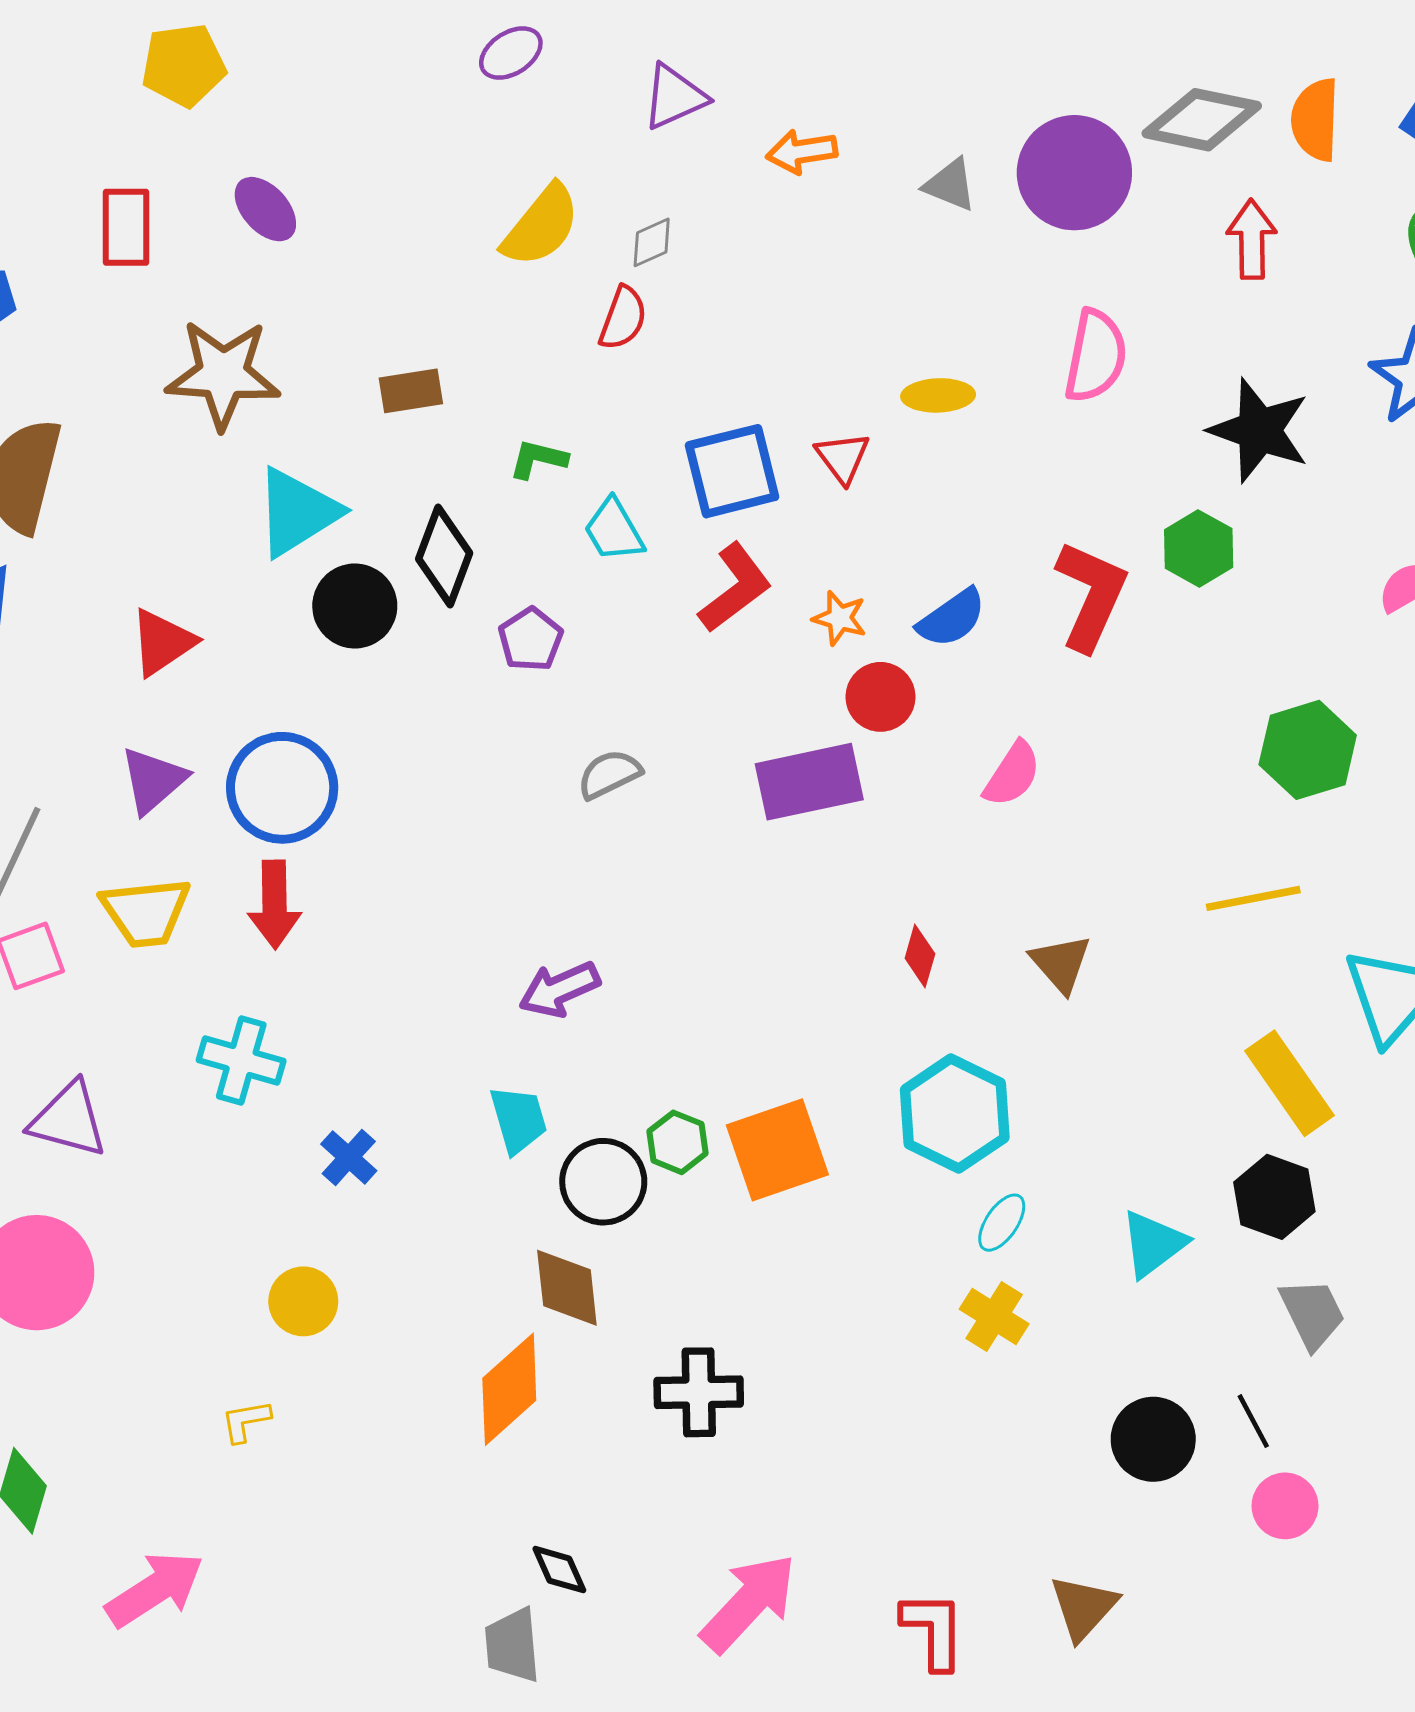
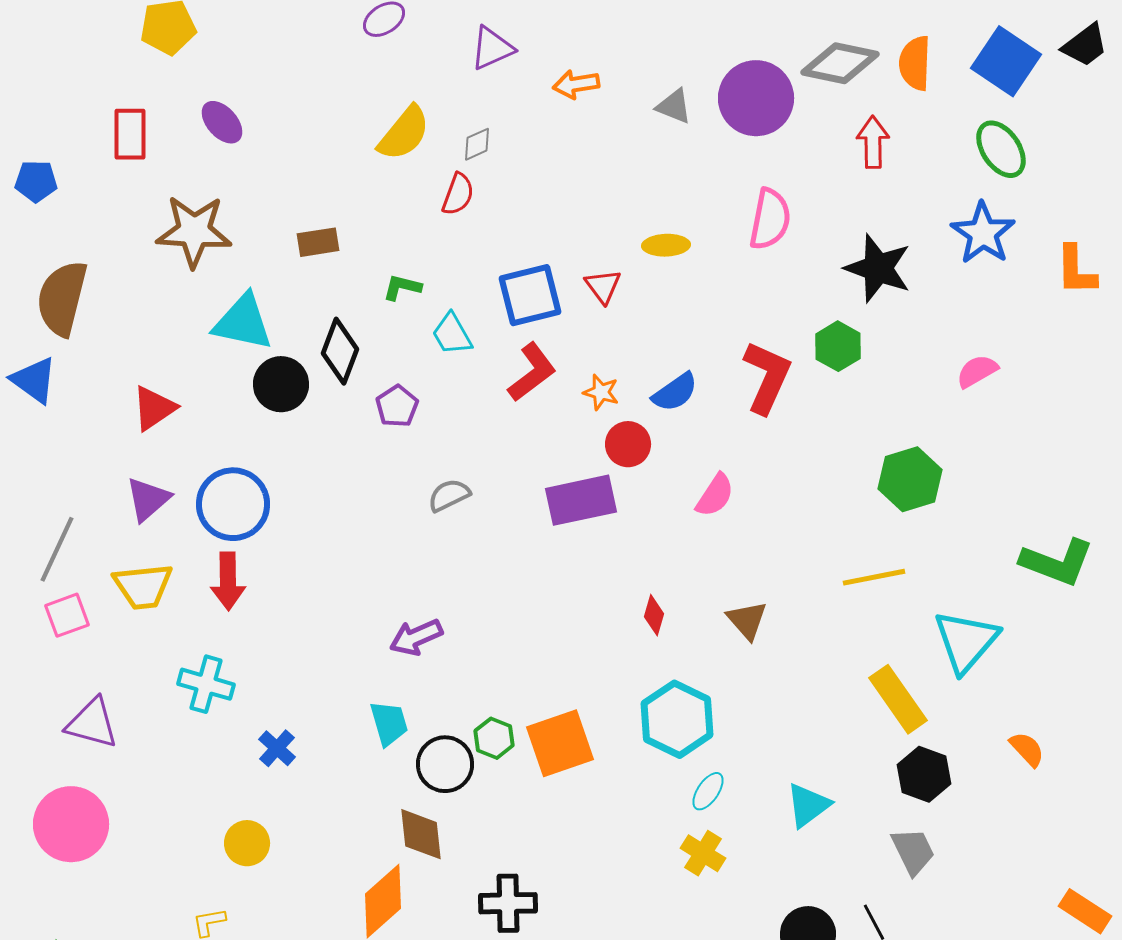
cyan triangle: (297, 512) -> (243, 322), turned 44
black hexagon: (1274, 1197) -> (924, 774), moved

